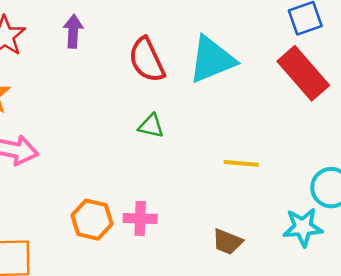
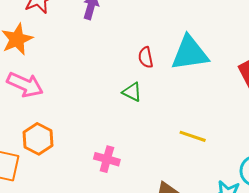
red semicircle: (147, 60) -> (146, 57), moved, size x0.6
orange hexagon: (92, 220) -> (38, 139), moved

